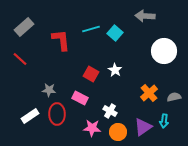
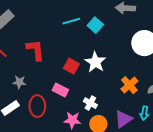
red L-shape: (61, 40) -> (35, 50), moved
white star: (115, 70) -> (95, 62), size x1.5
gray star: (49, 90) -> (19, 82), moved

